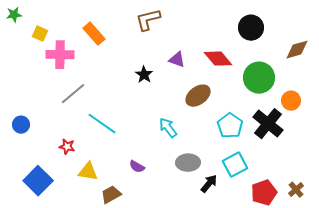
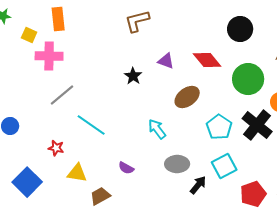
orange rectangle: (94, 34) -> (58, 19), moved, turned 35

